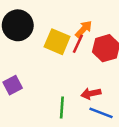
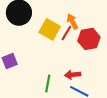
orange arrow: (84, 29) -> (72, 21), turned -77

